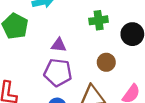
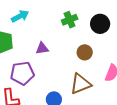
purple pentagon: (58, 73) -> (22, 73), moved

